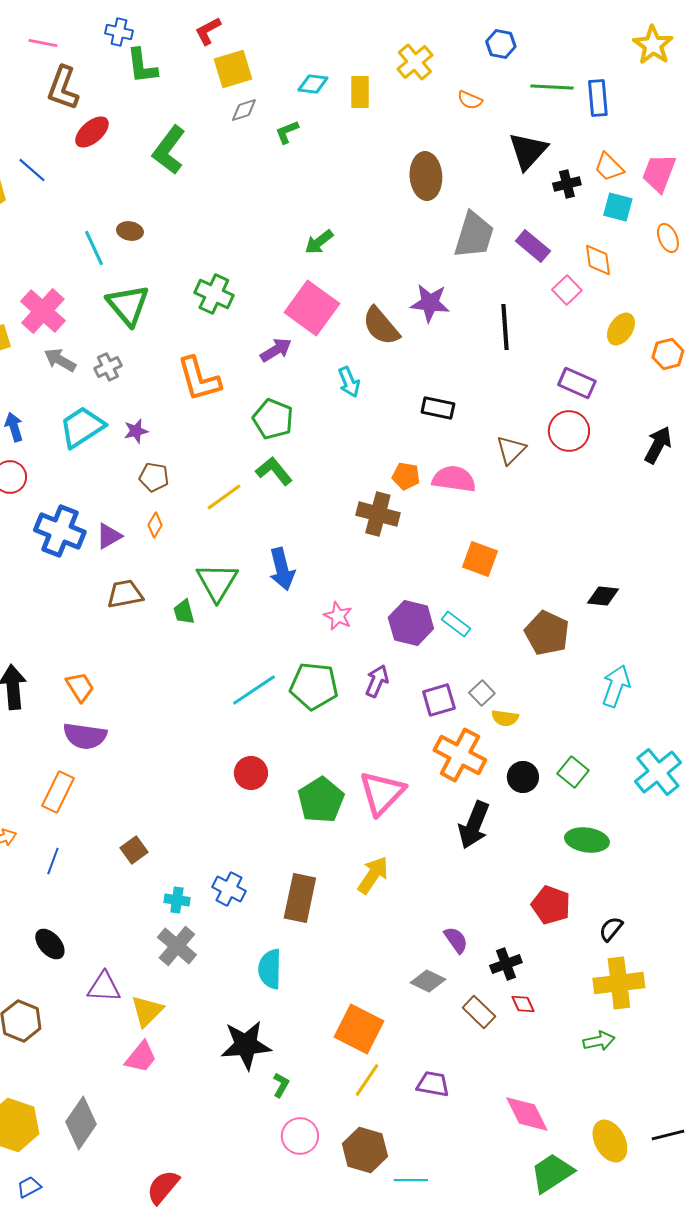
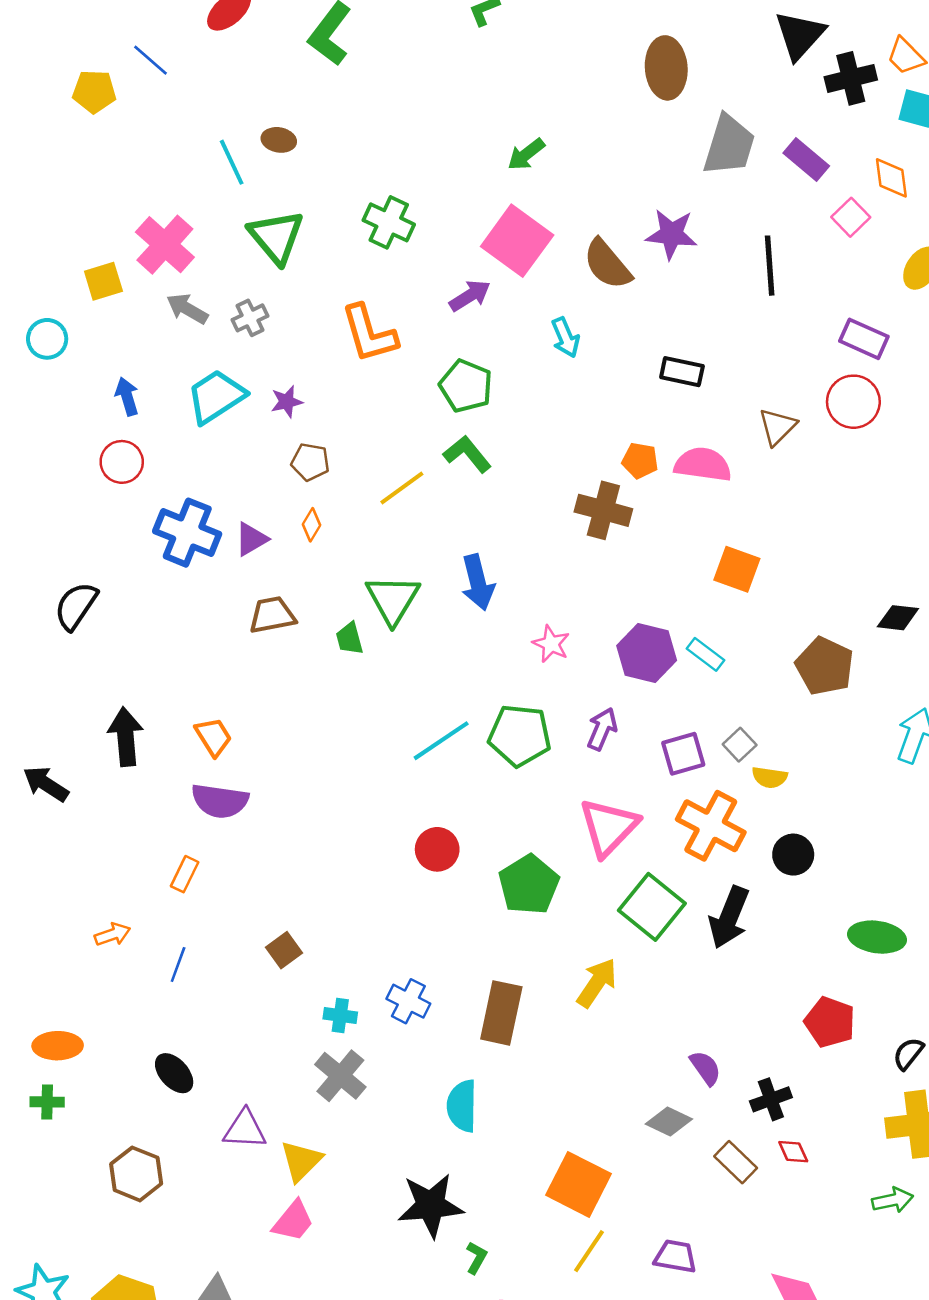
black cross: (567, 184) -> (851, 78), size x1.4
green square: (573, 772) -> (652, 907), moved, size x1.6
orange rectangle: (58, 792) -> (185, 874), size x0.7
pink triangle: (382, 793) -> (609, 827), moved

